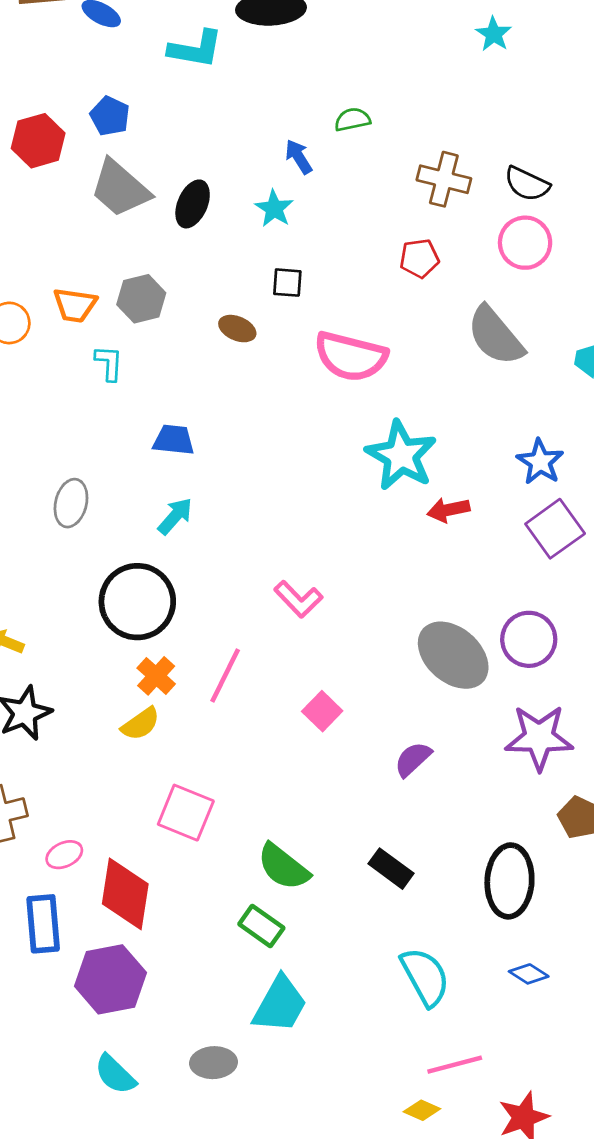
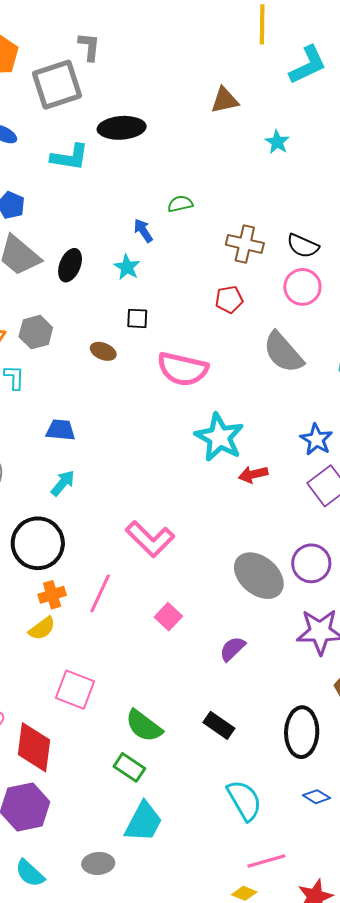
pink L-shape: (298, 599) -> (150, 539), size x1.4
orange cross: (156, 676) -> (52, 595), turned 32

